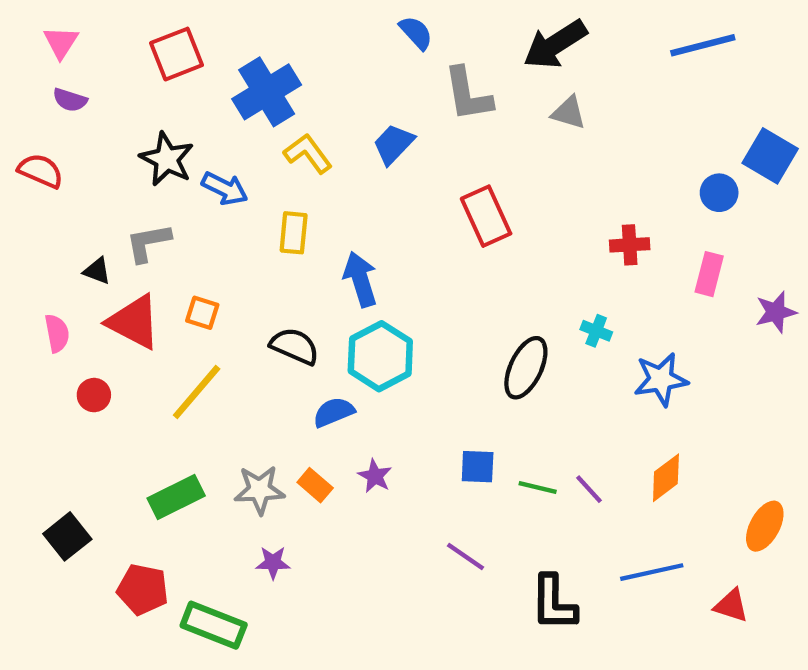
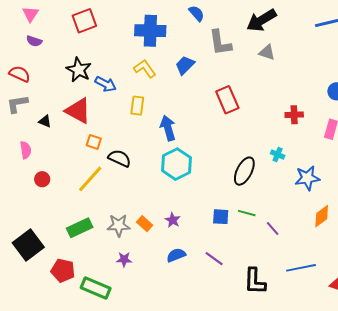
blue cross: (267, 92) -> (150, 31), moved, turned 32
gray L-shape: (148, 243) -> (17, 104), moved
red triangle: (134, 322) -> (78, 111), moved
black semicircle: (295, 346) -> (120, 158), moved
blue semicircle: (334, 412) -> (176, 255), moved
orange diamond: (666, 478) -> (322, 216), moved
green line: (538, 487) -> (247, 213), moved
black square: (67, 536) -> (28, 245), size x1.4

